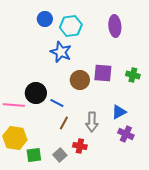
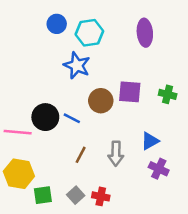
blue line: (57, 103) -> (72, 118), moved
red cross: (80, 146) -> (101, 196), moved

